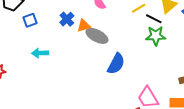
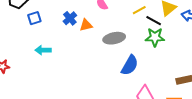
gray ellipse: (97, 36) -> (114, 38), moved, turned -40
blue semicircle: (116, 64) -> (130, 65), moved

